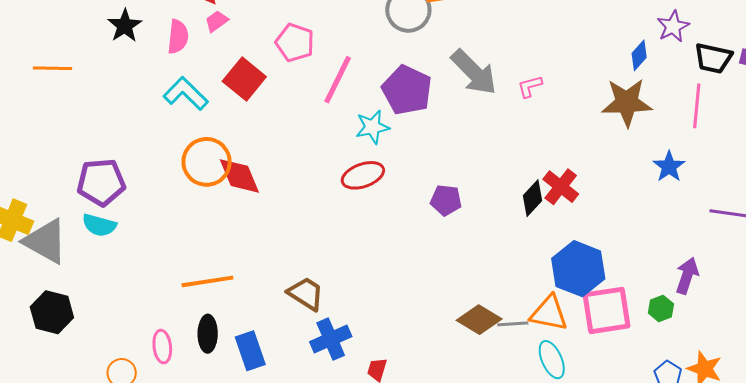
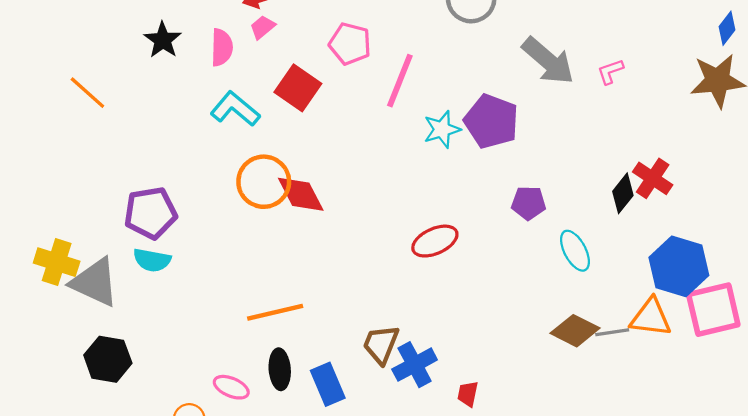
orange line: (52, 68) -> (87, 93), turned 45
purple pentagon: (407, 90) -> (491, 121), moved
red ellipse: (363, 175) -> (435, 241), moved
brown trapezoid: (306, 294) -> (381, 344), moved, turned -96
pink ellipse: (162, 347) -> (231, 387), turned -56
cyan ellipse: (552, 360) -> (575, 251), moved

